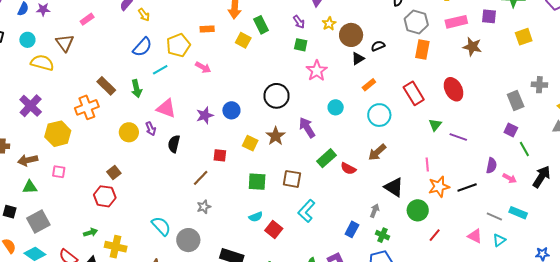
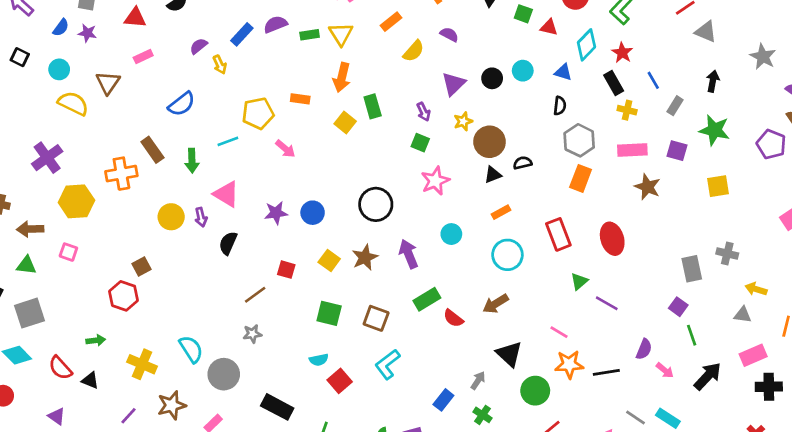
blue semicircle: (142, 47) -> (182, 104), moved
pink line: (427, 164) -> (559, 332), turned -64
yellow cross: (116, 247) -> (142, 364), moved

